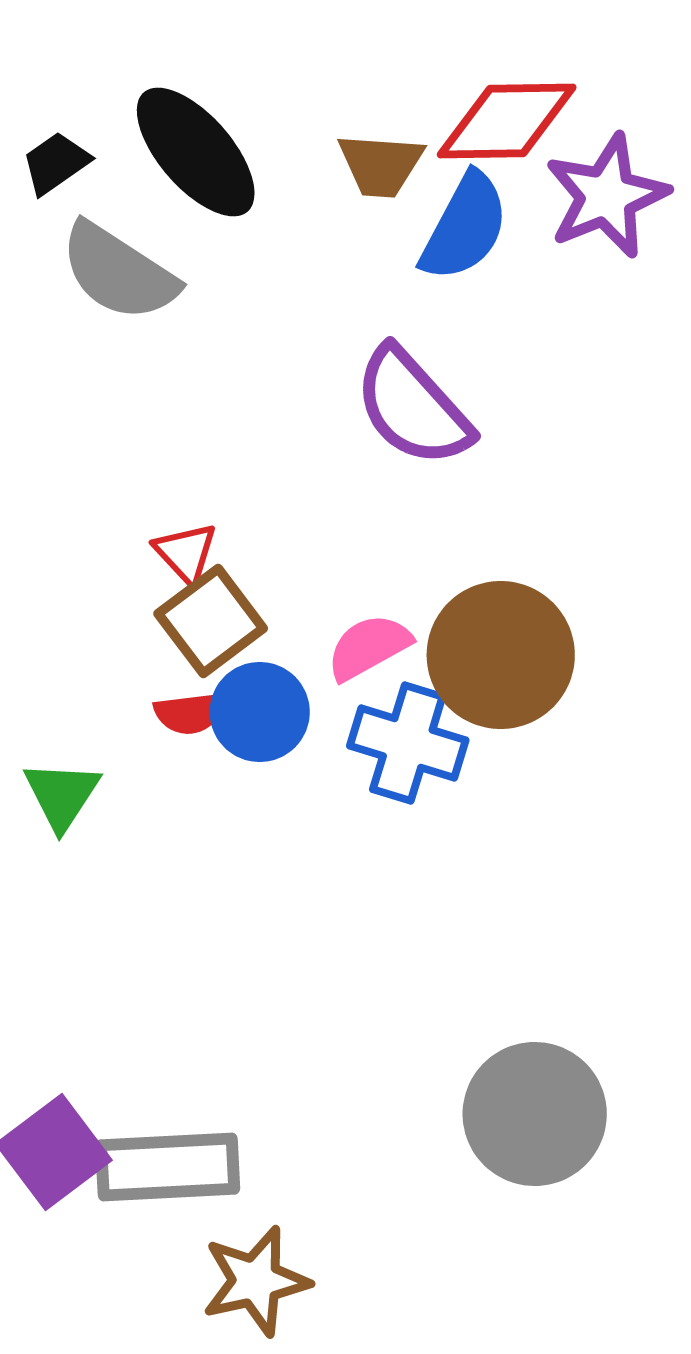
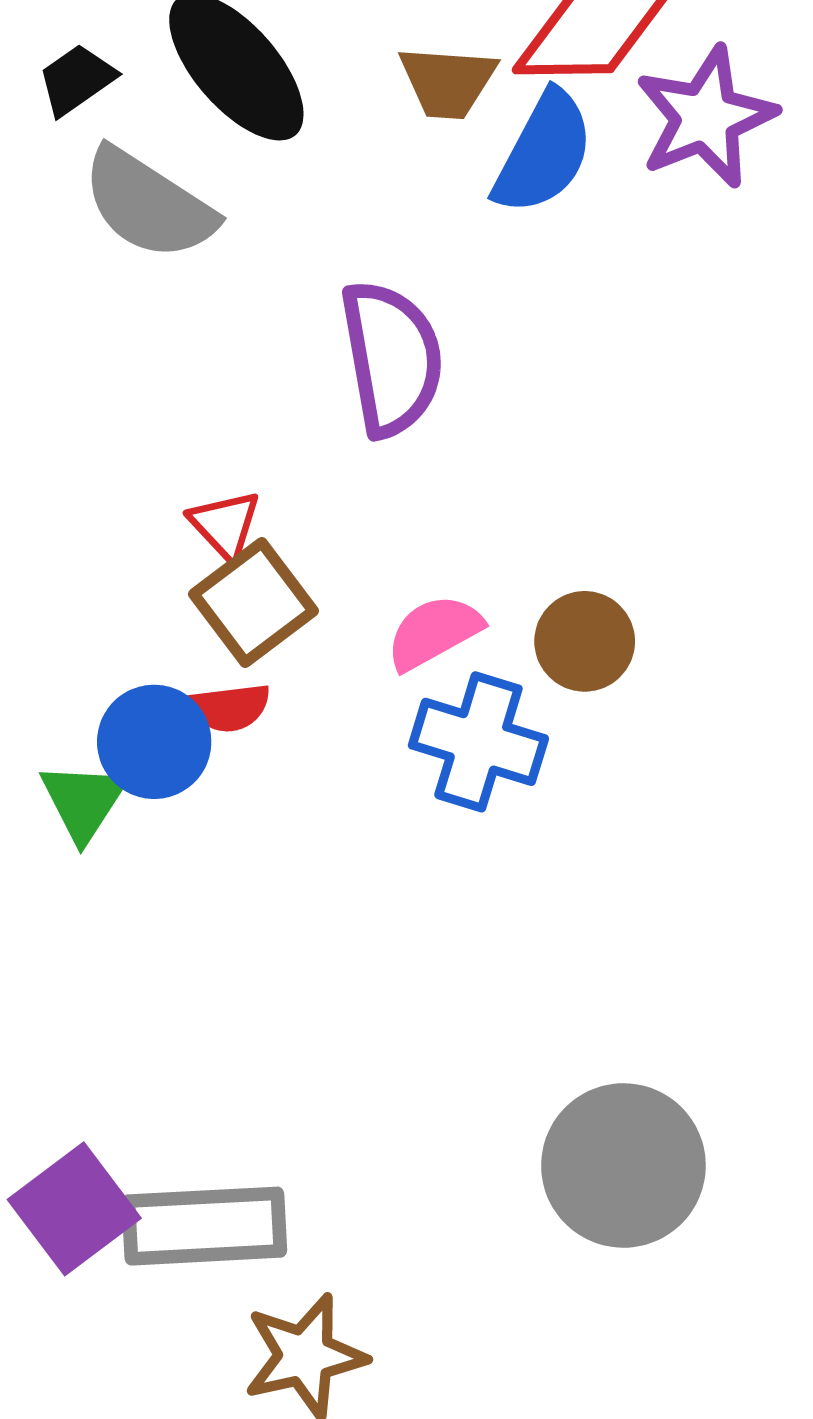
purple semicircle: (413, 407) -> (392, 358), moved, turned -148
brown circle: (501, 655) -> (585, 641), size x0.6
blue circle: (260, 712) -> (154, 742), moved

